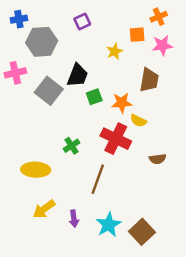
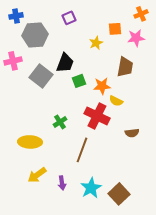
orange cross: (159, 17) -> (141, 14), moved

